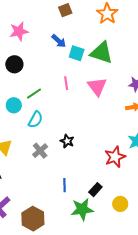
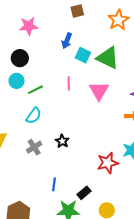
blue arrow: (59, 41) -> (67, 41), turned 63
cyan circle: (14, 105) -> (16, 81), moved

